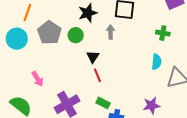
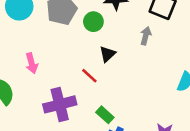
gray arrow: (111, 32) -> (146, 36), moved
red line: (97, 75) -> (89, 76), moved, turned -40

